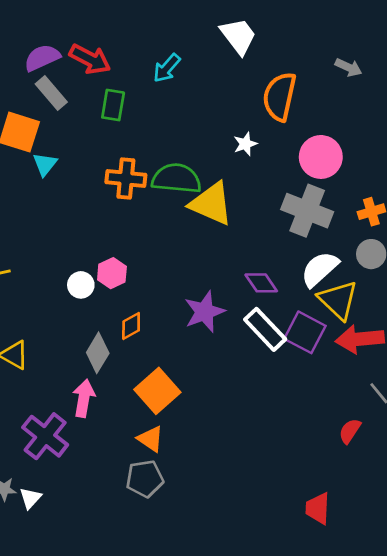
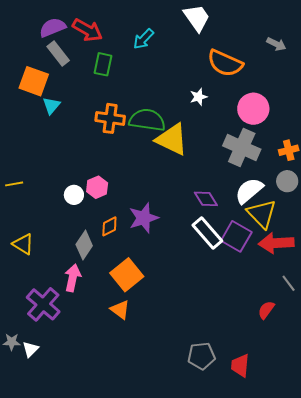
orange semicircle: (280, 97) -> (225, 63), turned -81
purple star: (205, 312) -> (144, 218), moved
gray pentagon: (145, 479) -> (201, 356), moved

